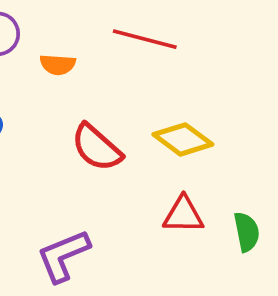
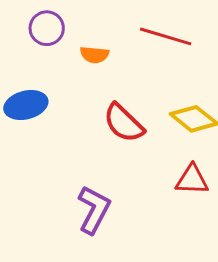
purple L-shape: (63, 256) -> (94, 210), turned 138

